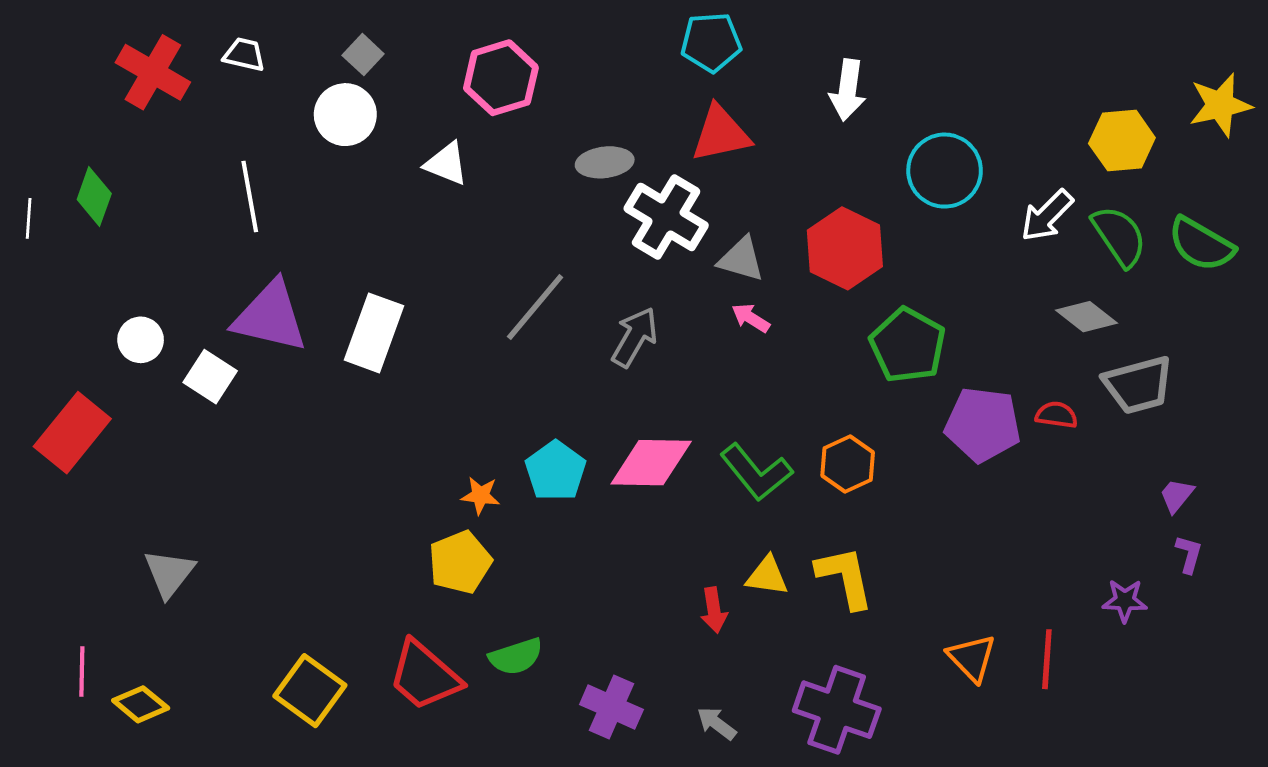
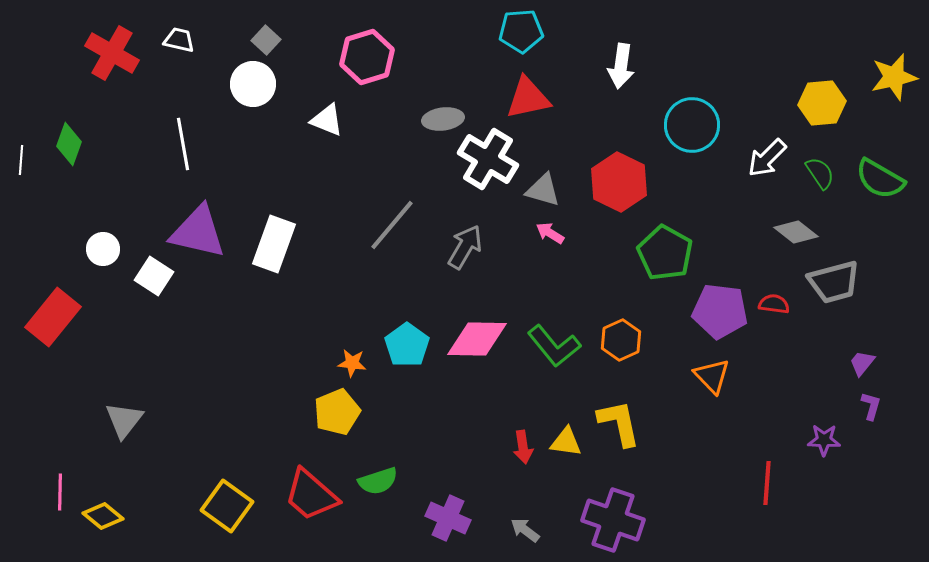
green semicircle: (1119, 236) -> (820, 173), size x0.7
yellow triangle: (767, 576) -> (566, 442), moved
orange triangle: (972, 658) -> (712, 376), moved

